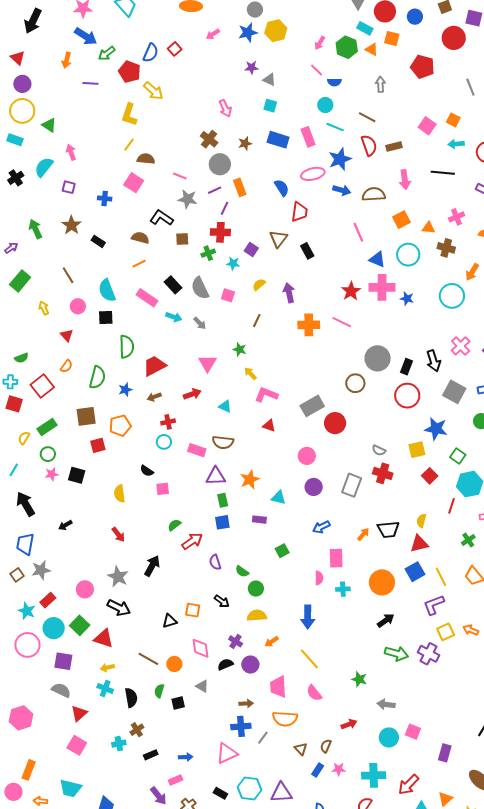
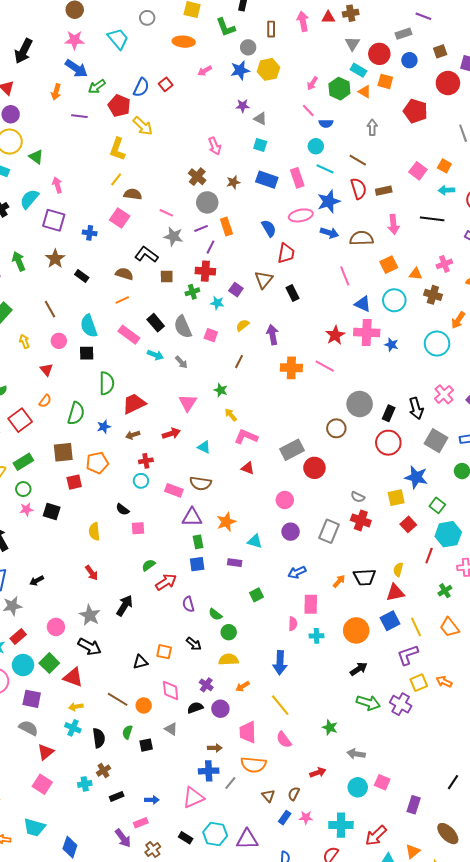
purple square: (69, 187) -> (54, 220), size x1.6
black arrow: (65, 525) -> (37, 581), moved

